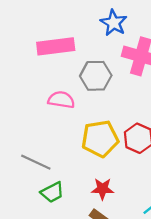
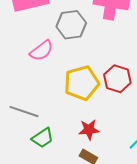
pink semicircle: (61, 100) -> (41, 51), turned 140

